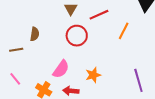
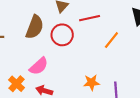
brown semicircle: (35, 34) -> (35, 27), moved, size x1.6
orange star: (93, 75) -> (91, 83), moved

